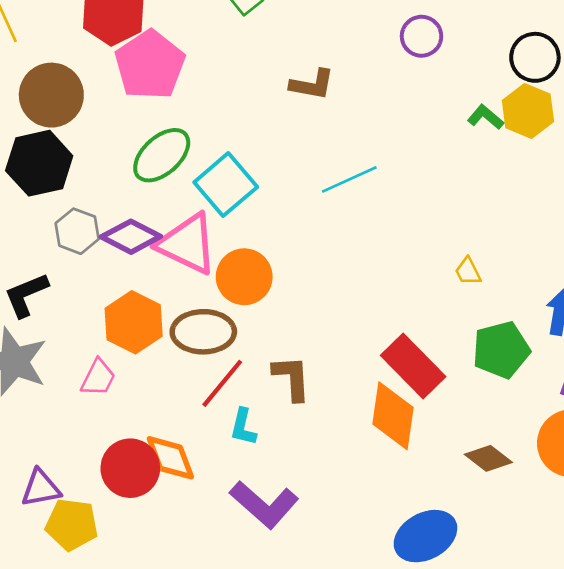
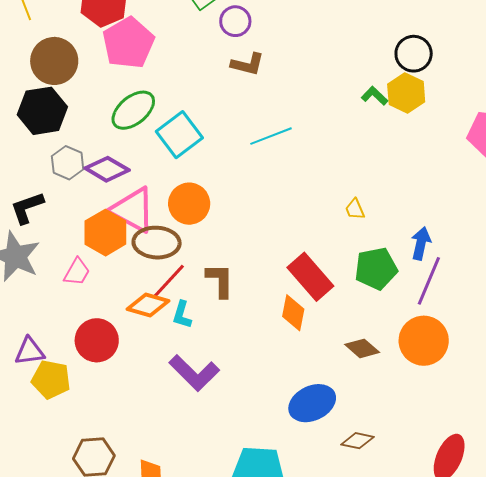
purple circle: (421, 36) -> (235, 21), moved
pink triangle: (187, 244) -> (133, 210), moved
orange diamond: (393, 416) -> (293, 313), size x0.7
orange diamond: (170, 458) -> (148, 305), moved, turned -57

